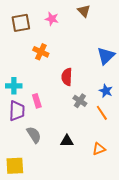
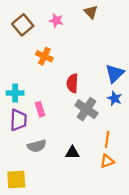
brown square: (21, 23) -> (23, 25), turned -30
blue triangle: (106, 56) -> (115, 74), moved
gray cross: (80, 101) -> (86, 109), size x1.5
orange line: (102, 113) -> (107, 139), moved, turned 42
gray semicircle: (34, 135) -> (37, 146), turned 108

